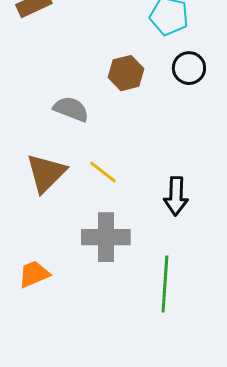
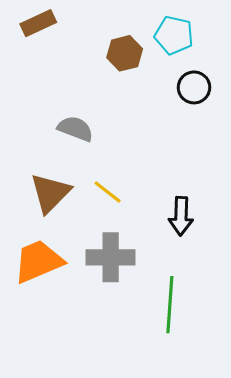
brown hexagon: (126, 73) -> (125, 53), moved
orange trapezoid: (34, 274) -> (38, 261), moved, size x1.6

